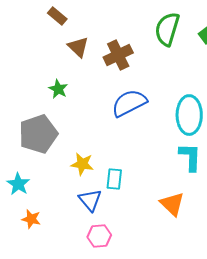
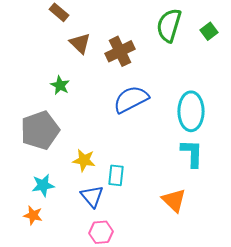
cyan star: (18, 184) -> (43, 185), moved, turned 30

